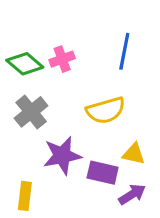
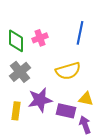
green diamond: (25, 64) -> (16, 41), turned 50
purple arrow: (132, 194) -> (85, 125), turned -78
yellow rectangle: (25, 196) -> (16, 111), moved

